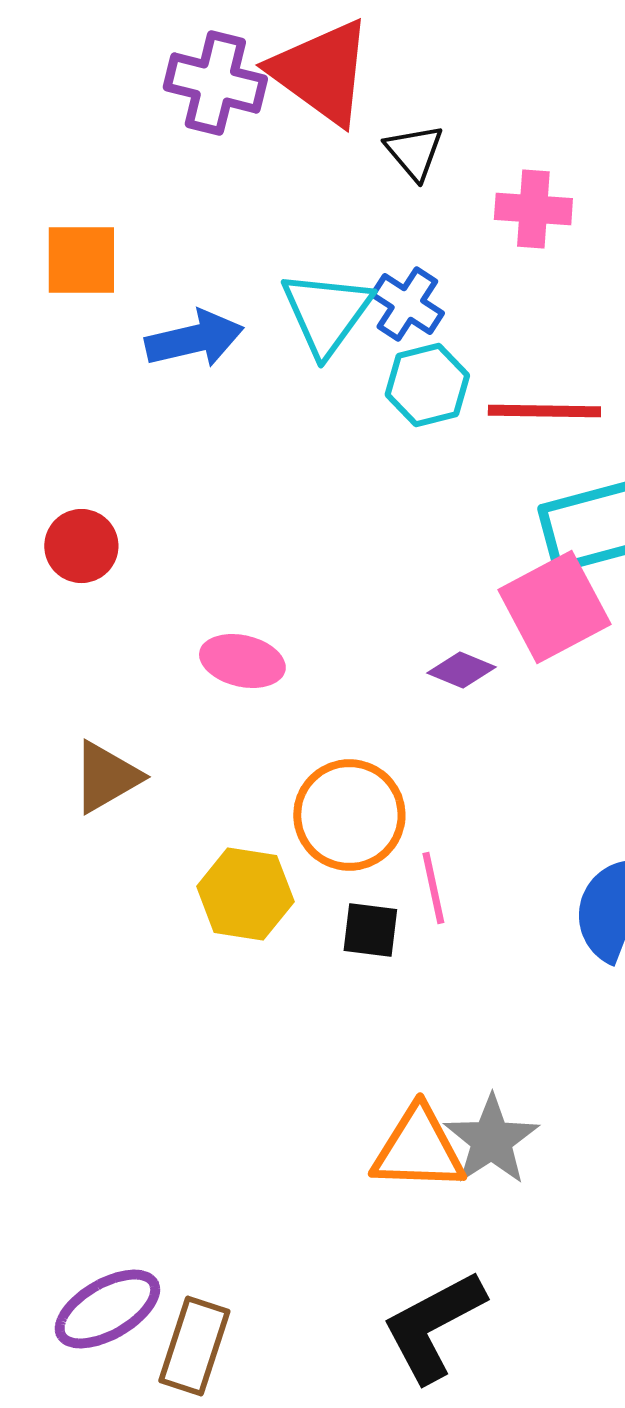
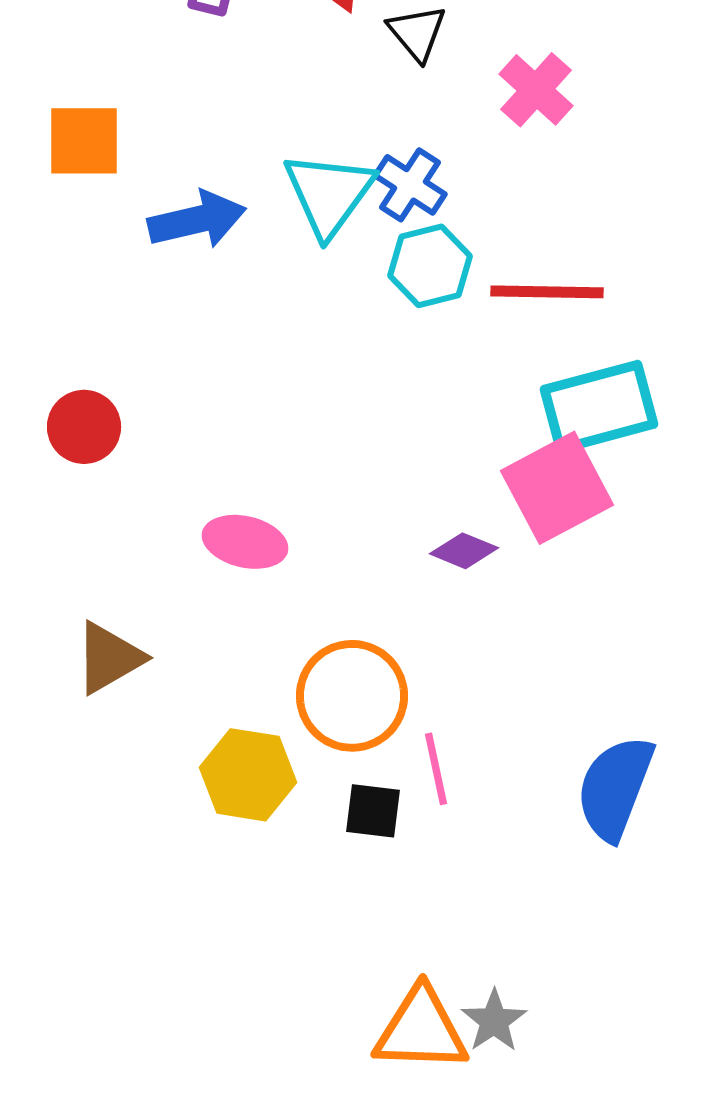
pink cross: (533, 209) -> (536, 90), turned 38
gray star: (491, 1140) -> (494, 1021), size x0.7

